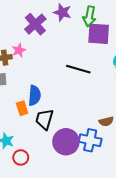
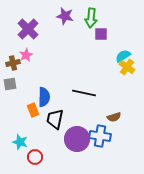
purple cross: (35, 24) -> (28, 29), moved
purple square: (99, 34) -> (101, 34), size x0.6
black line: (78, 69) -> (84, 93), moved

